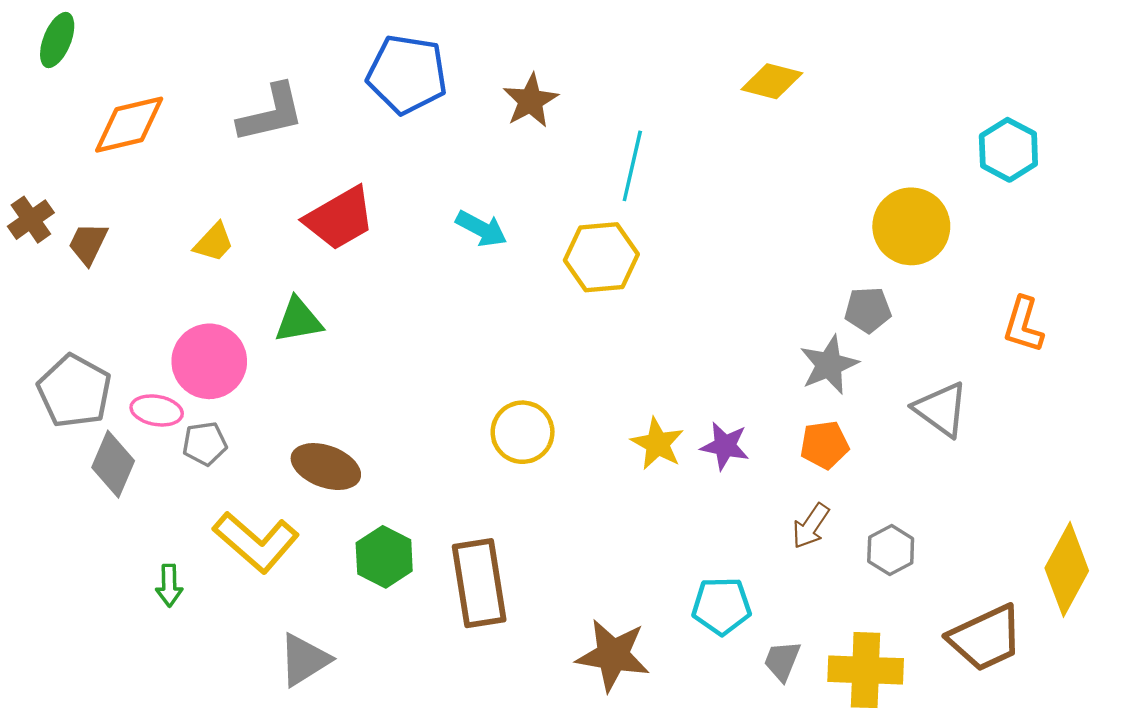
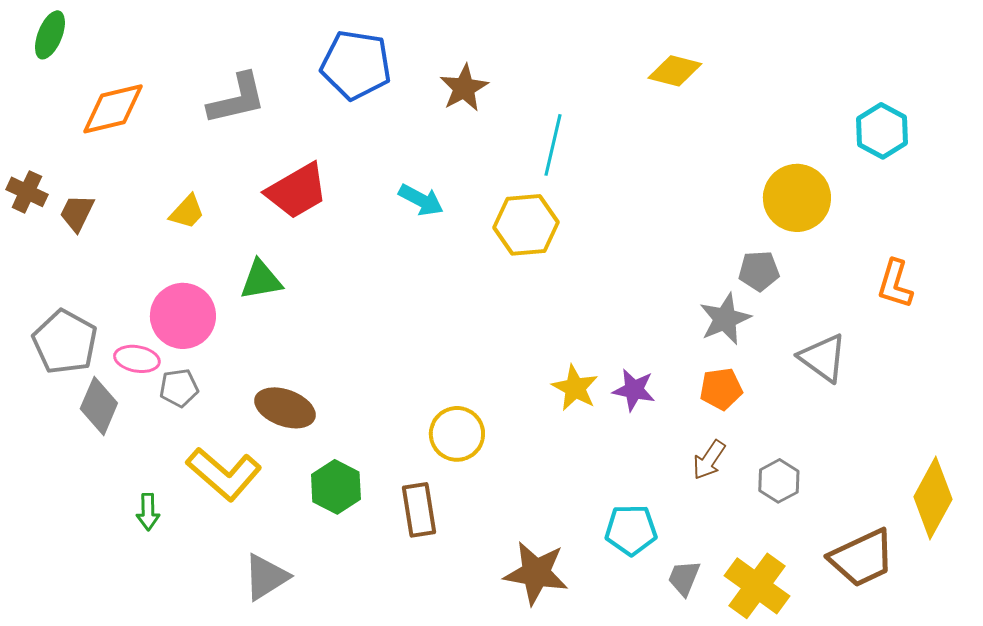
brown cross: (31, 220) -> (27, 192), turned -30
yellow circle: (523, 432) -> (457, 434), moved
brown rectangle: (479, 583) -> (419, 510), size x0.7
yellow cross: (866, 670) -> (757, 586), turned 34

